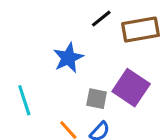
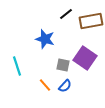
blue star: (68, 58) -> (45, 39), turned -30

